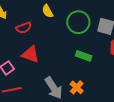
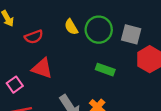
yellow semicircle: (48, 11) -> (71, 27), moved

